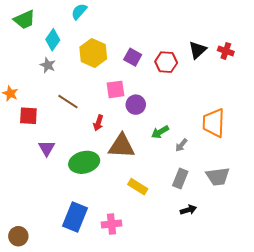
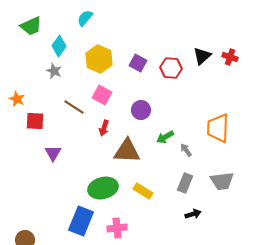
pink square: (116, 89) -> (102, 95), moved, turned 36
gray arrow: (181, 145) -> (186, 150), turned 104
green ellipse: (84, 162) -> (103, 188), moved

